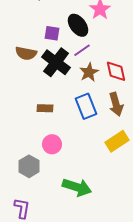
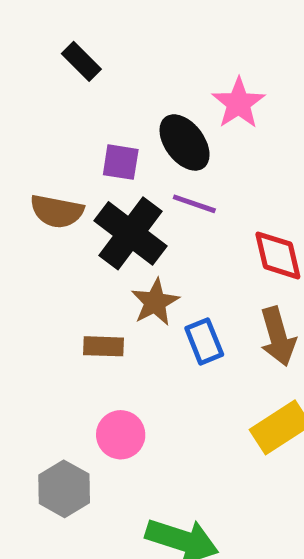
purple line: (82, 50) -> (194, 204), turned 54
brown star: (89, 72) -> (155, 302), moved
blue rectangle: (86, 106) -> (204, 341), size x0.7

